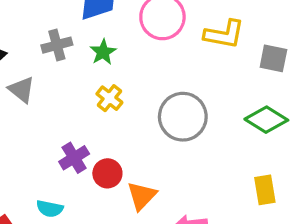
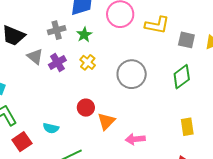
green diamond: (266, 120) -> (182, 77), turned -70
purple cross: (74, 158) -> (57, 62), moved
yellow rectangle: (265, 190) -> (187, 127), moved

